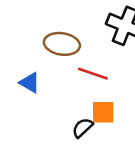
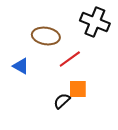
red line: (93, 74) -> (70, 59), turned -55

